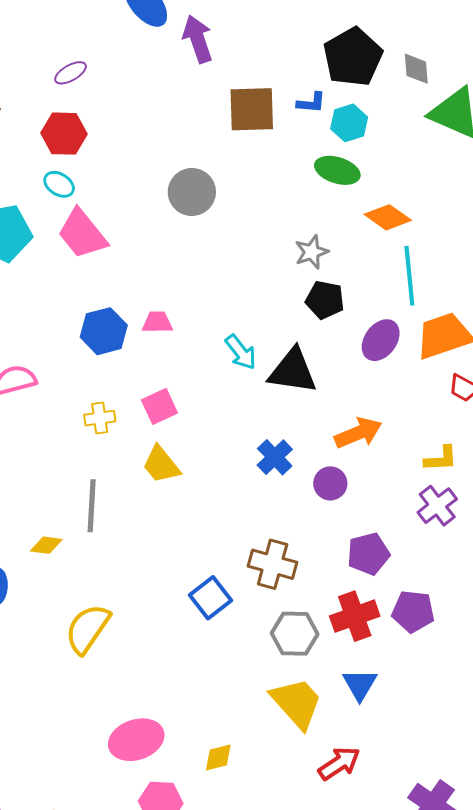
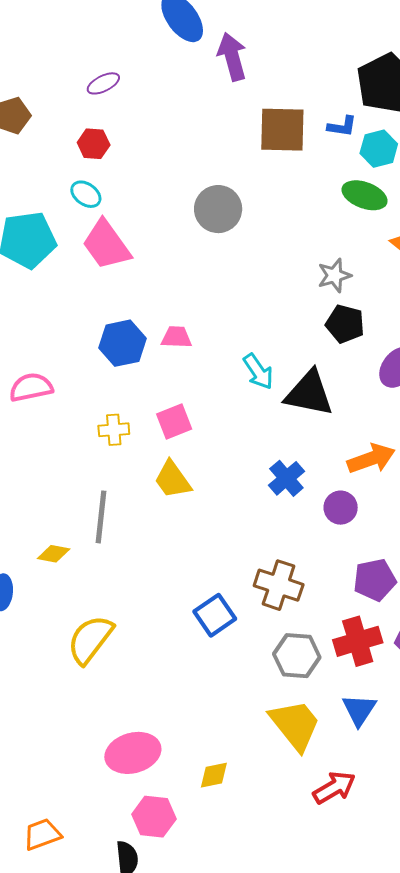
red hexagon: (64, 134) -> (94, 144), size x0.7

